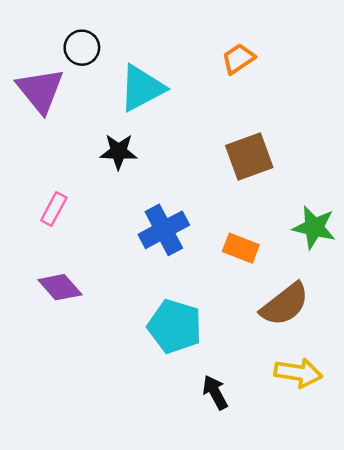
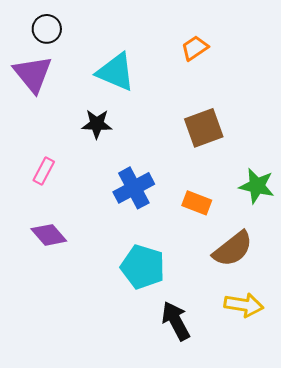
black circle: (82, 48) -> (47, 29), moved
cyan triangle: (142, 88) -> (116, 72), turned 51
black arrow: (215, 392) -> (176, 321), size x1.4

